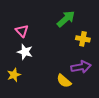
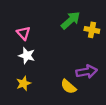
yellow cross: (83, 39) -> (92, 30), moved
yellow star: (14, 75) -> (24, 83), moved

